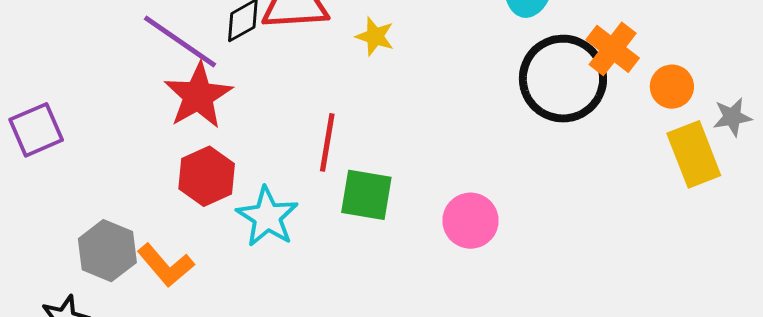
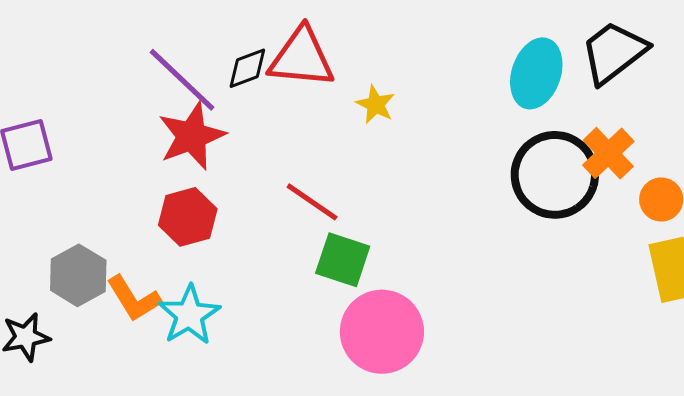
red line: (327, 142) -> (312, 202), turned -74
cyan star: (267, 217) -> (189, 315), moved
pink circle: (471, 221) -> (382, 332), moved, size x1.5

